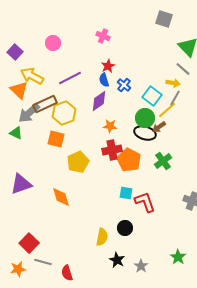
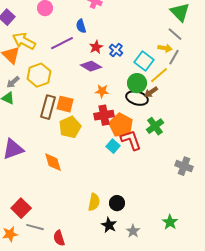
red star: (108, 66) -> (96, 47), moved
blue semicircle: (104, 80) -> (81, 26), moved
gray line: (175, 98) -> (174, 57), moved
purple diamond: (99, 101) -> (91, 66), turned 65
brown rectangle: (45, 104) -> (48, 107), moved, turned -50
gray arrow: (29, 113) -> (13, 82), moved, size x0.6
yellow hexagon: (64, 113) -> (39, 75), moved
orange square: (56, 139) -> (65, 104), moved
cyan square: (126, 193) -> (113, 146), moved, turned 32
red L-shape: (145, 202) -> (131, 140), moved
black circle: (125, 228) -> (117, 203), moved

